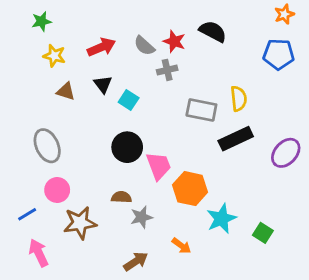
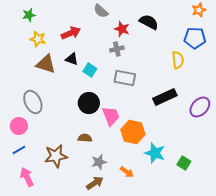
gray semicircle: (144, 46) -> (101, 11), moved
black triangle: (103, 84) -> (72, 59), turned -32
brown triangle: (66, 91) -> (46, 64), size x1.5
yellow semicircle: (239, 99) -> (178, 60), moved
gray rectangle: (201, 110) -> (125, 78), moved
pink circle: (57, 190) -> (19, 126), moved
gray star: (141, 217) -> (99, 162), moved
cyan star: (221, 219) -> (155, 153), turned -30

